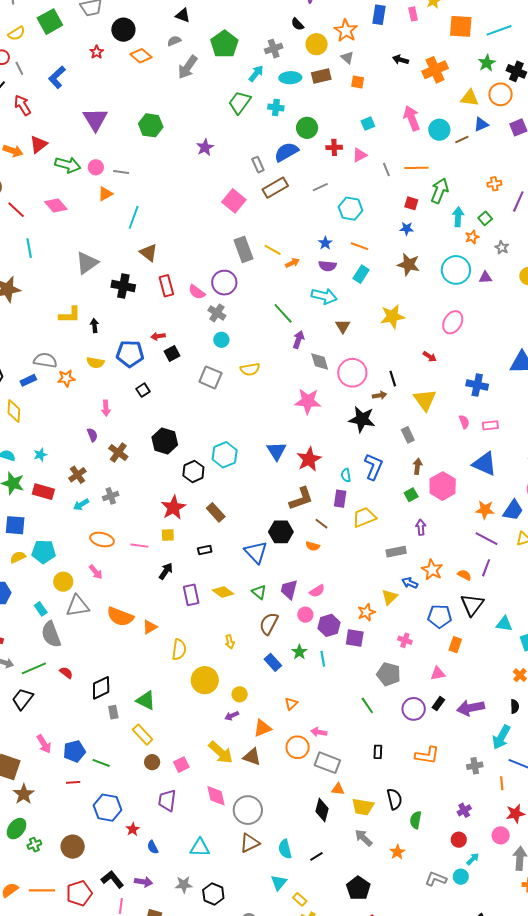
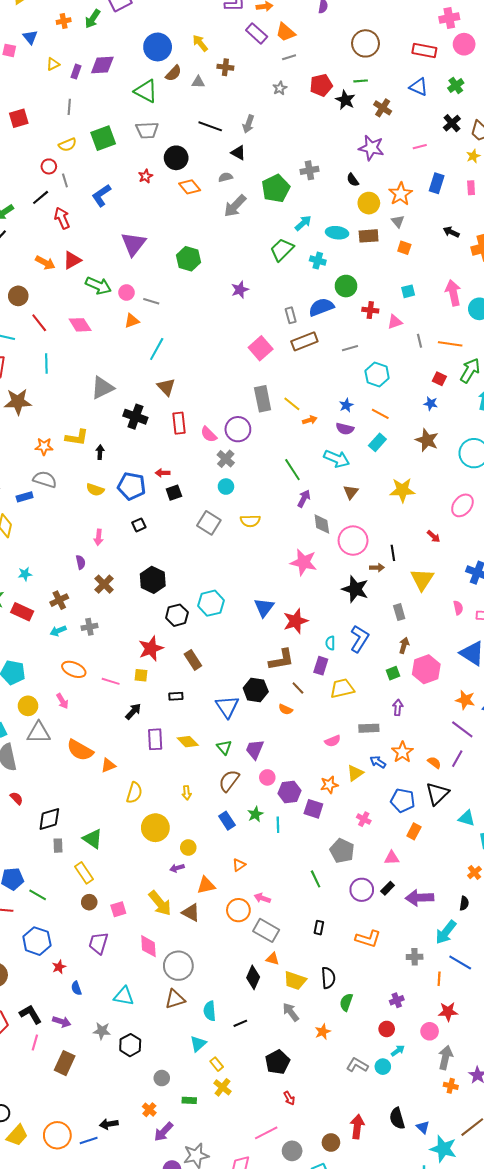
gray cross: (274, 49) -> (309, 170), moved
orange star: (66, 378) -> (44, 446), moved
pink semicircle: (317, 591) -> (333, 741), moved

